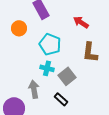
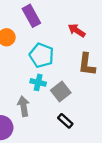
black rectangle: (61, 99) -> (65, 121), moved

